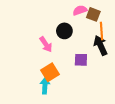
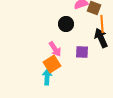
pink arrow: (46, 44) -> (55, 49), moved

